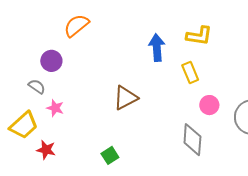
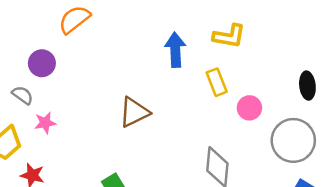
pink circle: (209, 105) -> (249, 108), moved
pink star: (55, 108) -> (45, 123), turned -30

